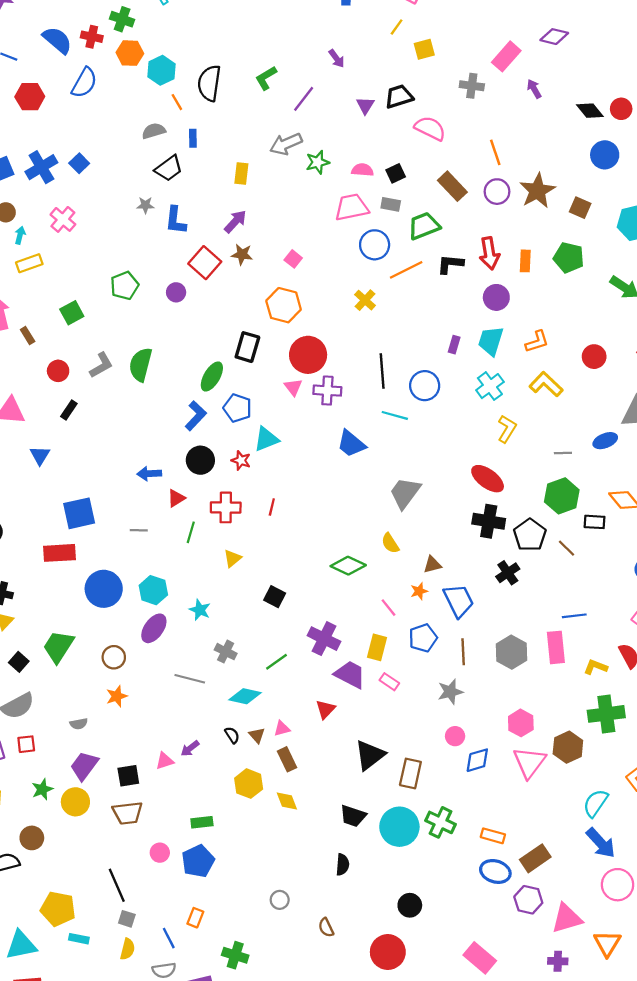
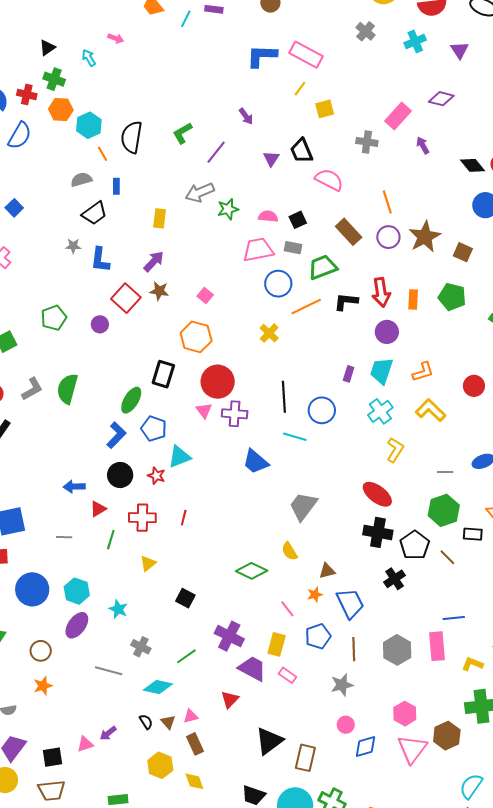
black trapezoid: (399, 96) -> (301, 151), turned -96

